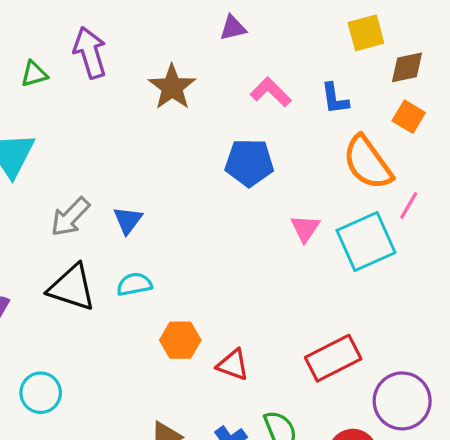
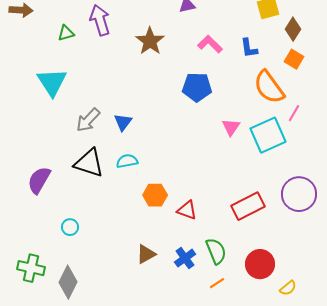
brown diamond: (407, 67) -> (293, 29), turned -45
cyan circle: (41, 393) -> (70, 227), size x0.7
purple circle: (402, 401) -> (299, 194), moved

